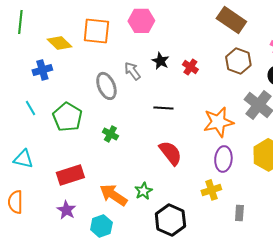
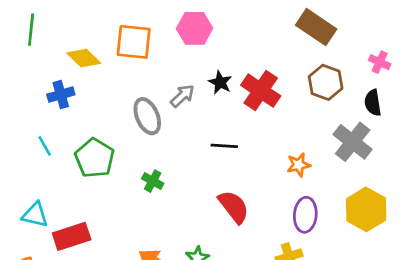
red cross: (190, 67) -> (261, 91), size x1.8
gray arrow: (132, 71) -> (182, 96), turned 84
orange star: (218, 122) -> (299, 165), size x0.6
red rectangle: (70, 175) -> (72, 236), moved

